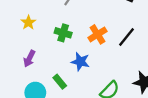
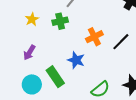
green cross: (63, 33) -> (60, 21), moved, turned -35
green rectangle: (60, 82) -> (55, 77), size x1.5

